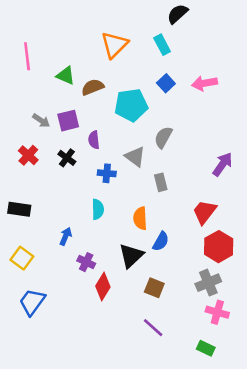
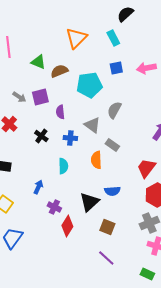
blue square: (166, 83) -> (116, 68), turned 32
black cross: (67, 158) -> (41, 136), moved
gray rectangle: (161, 182) -> (112, 145), turned -40
orange semicircle: (140, 218) -> (96, 160), moved
blue semicircle: (161, 241) -> (112, 191), turned 56

